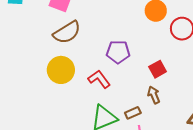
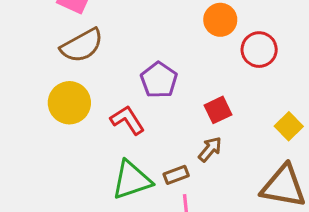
purple pentagon: (118, 52) -> (159, 80), turned 30
brown arrow: (154, 95) -> (210, 149), turned 60

